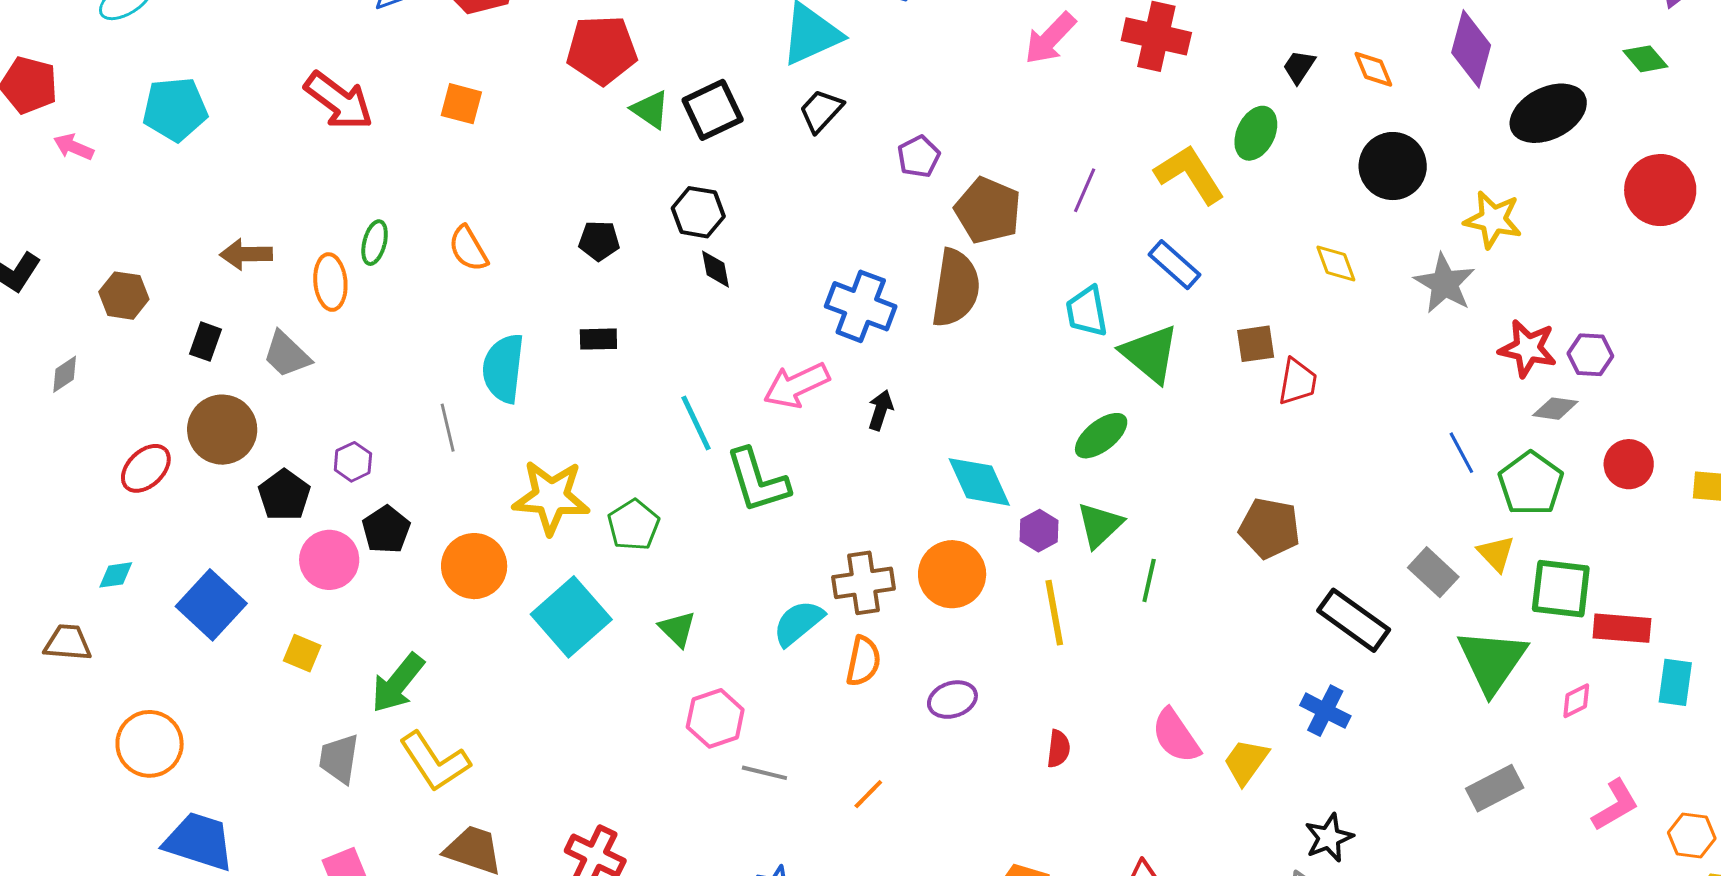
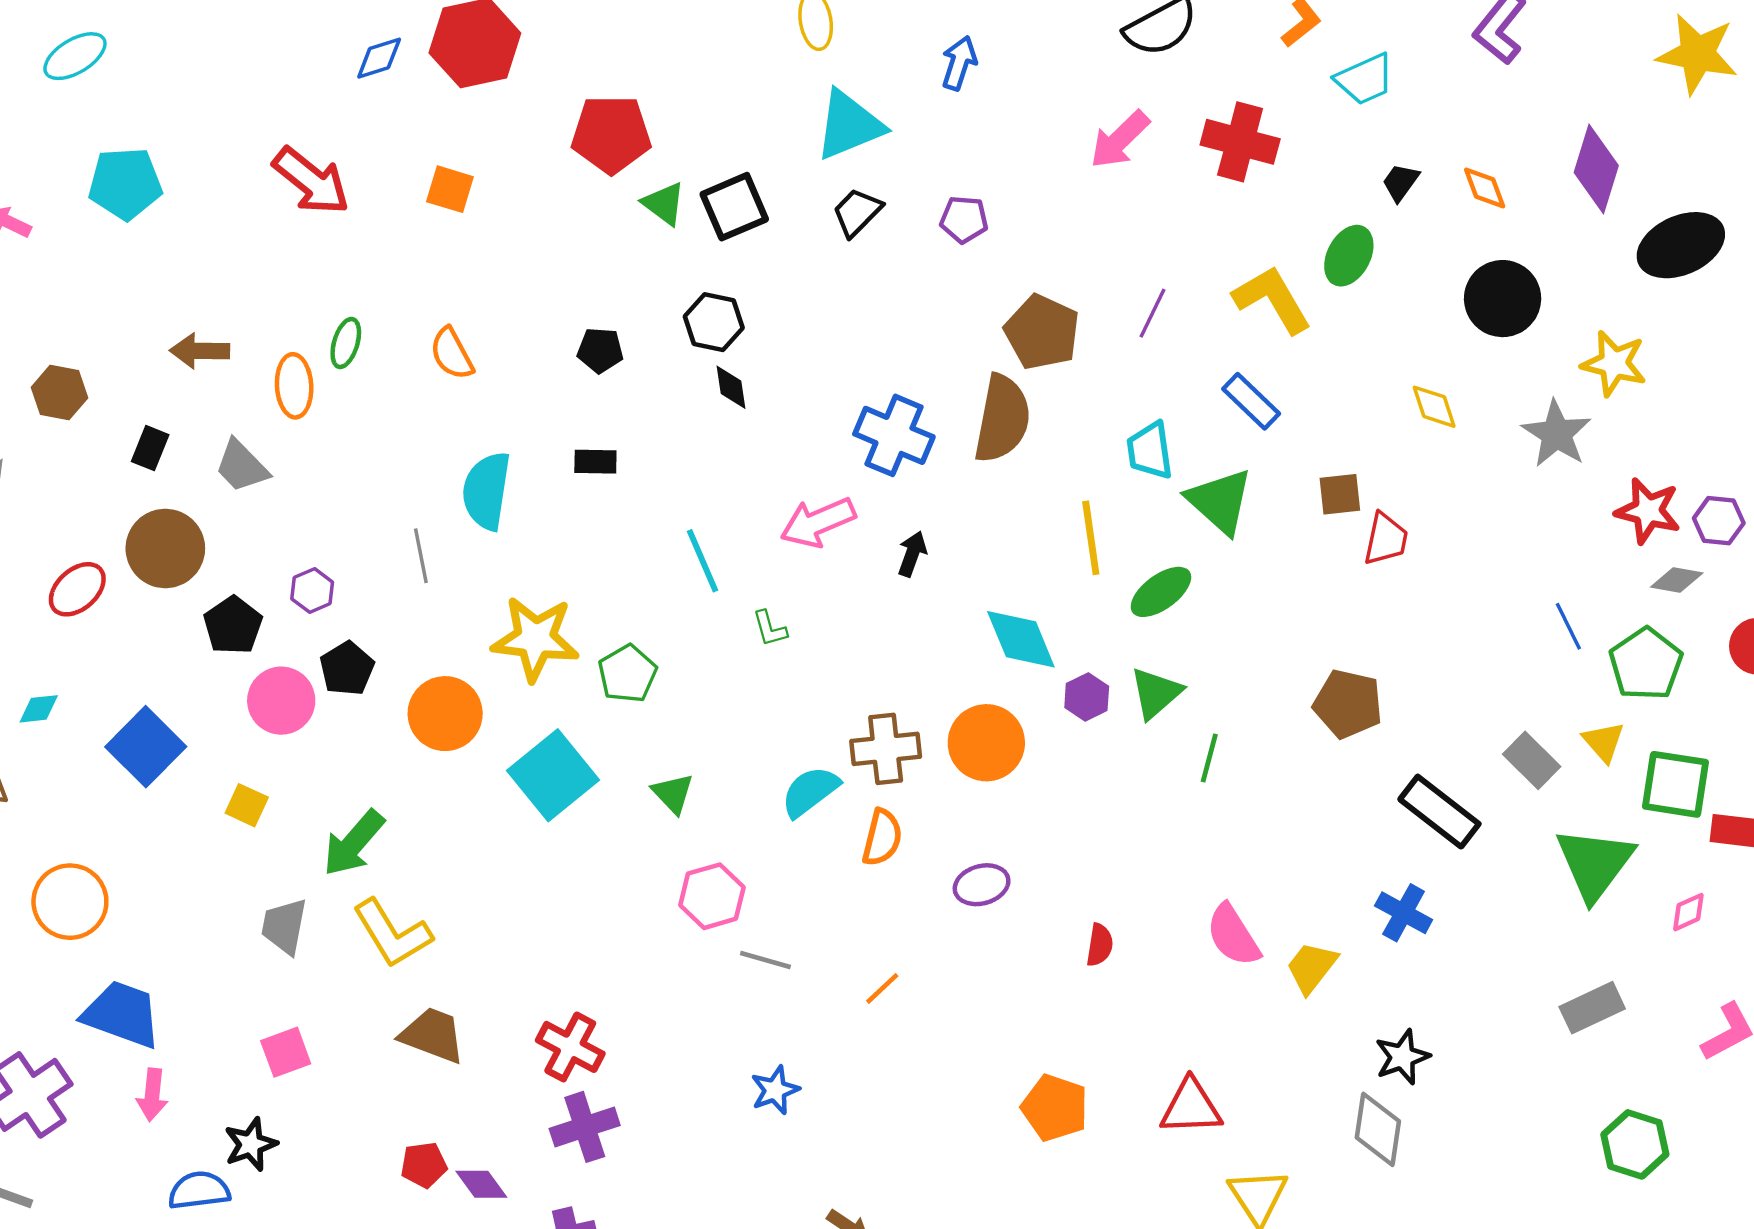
purple pentagon: (919, 157) -> (964, 219), moved, turned 30
green L-shape: (757, 481) -> (770, 629), size x0.5
yellow line: (1054, 613) -> (1091, 538), moved

